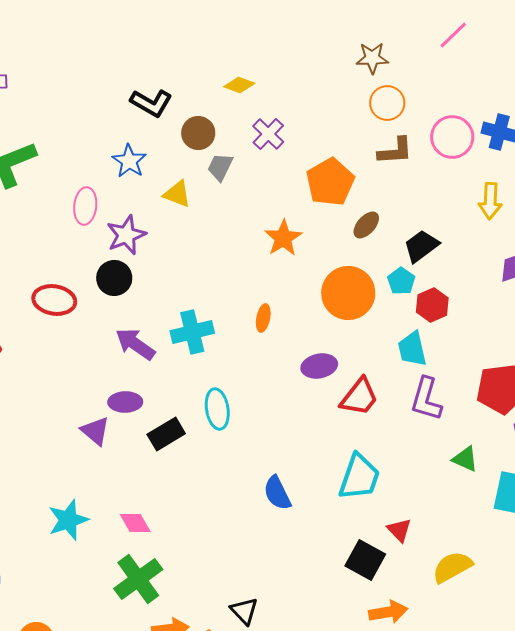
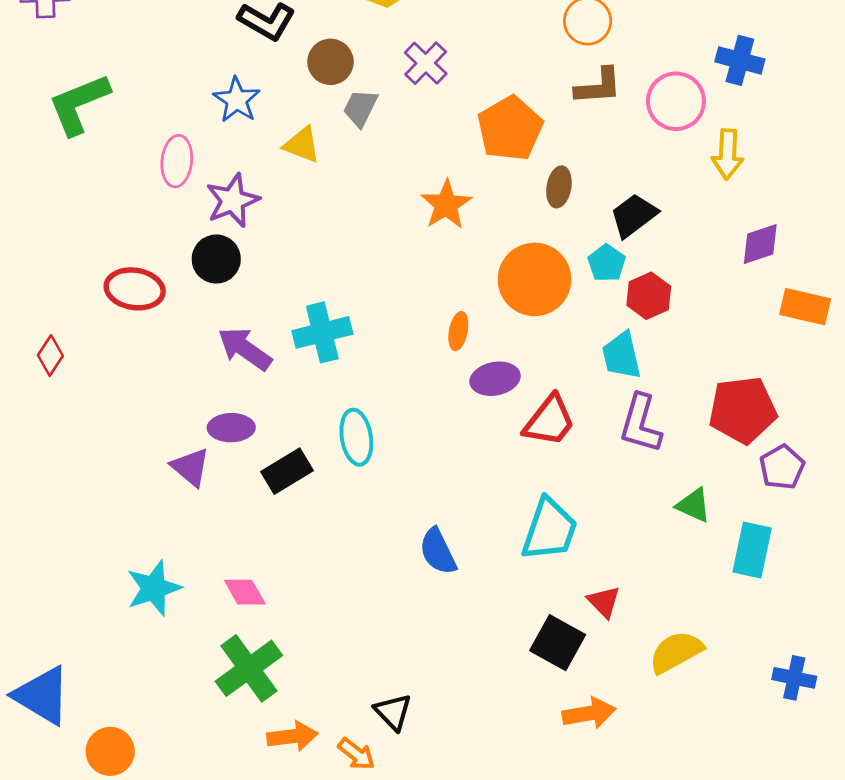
pink circle: (452, 137) -> (676, 101), moved
brown ellipse: (366, 225) -> (559, 187), turned -32
orange ellipse: (263, 318) -> (458, 331), moved

